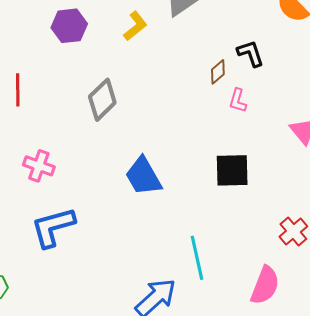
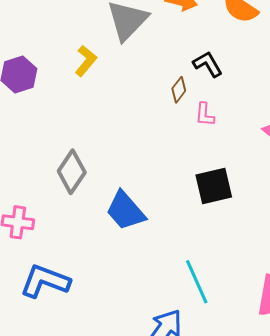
gray diamond: (102, 100) -> (72, 172), moved
blue L-shape: (53, 227) -> (45, 281), turned 48

